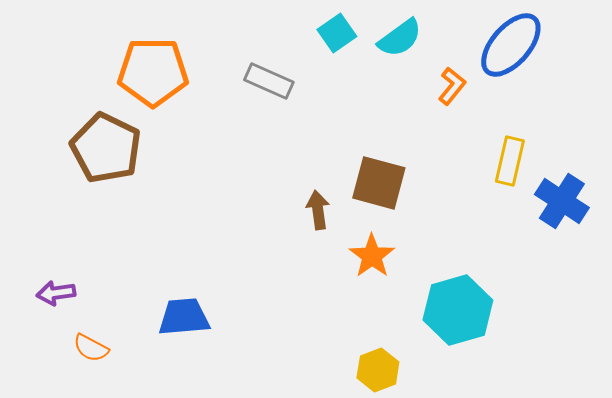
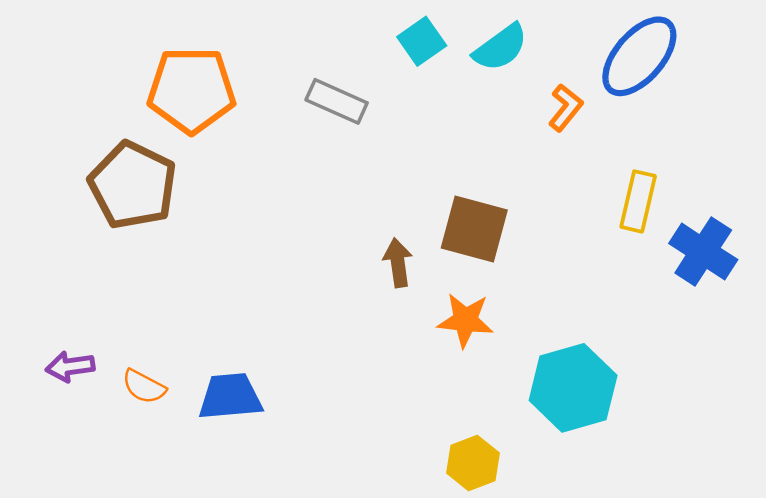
orange star: (372, 256) -> (465, 320), turned -30
orange semicircle: (91, 348) -> (144, 387), moved

